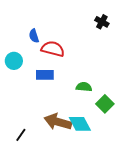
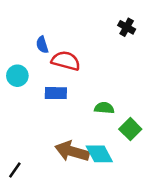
black line: (21, 135) -> (15, 170), moved

